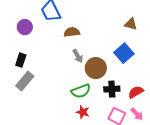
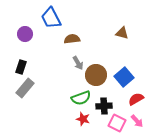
brown triangle: (131, 24) -> (122, 33), moved
blue square: (124, 53) -> (124, 77), moved
black cross: (112, 89) -> (104, 106), moved

